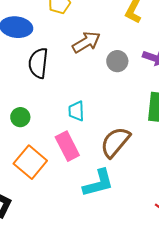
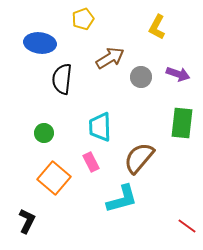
cyan trapezoid: (76, 111) -> (100, 127), size x1.4
pink rectangle: (67, 146) -> (91, 162), size x0.7

